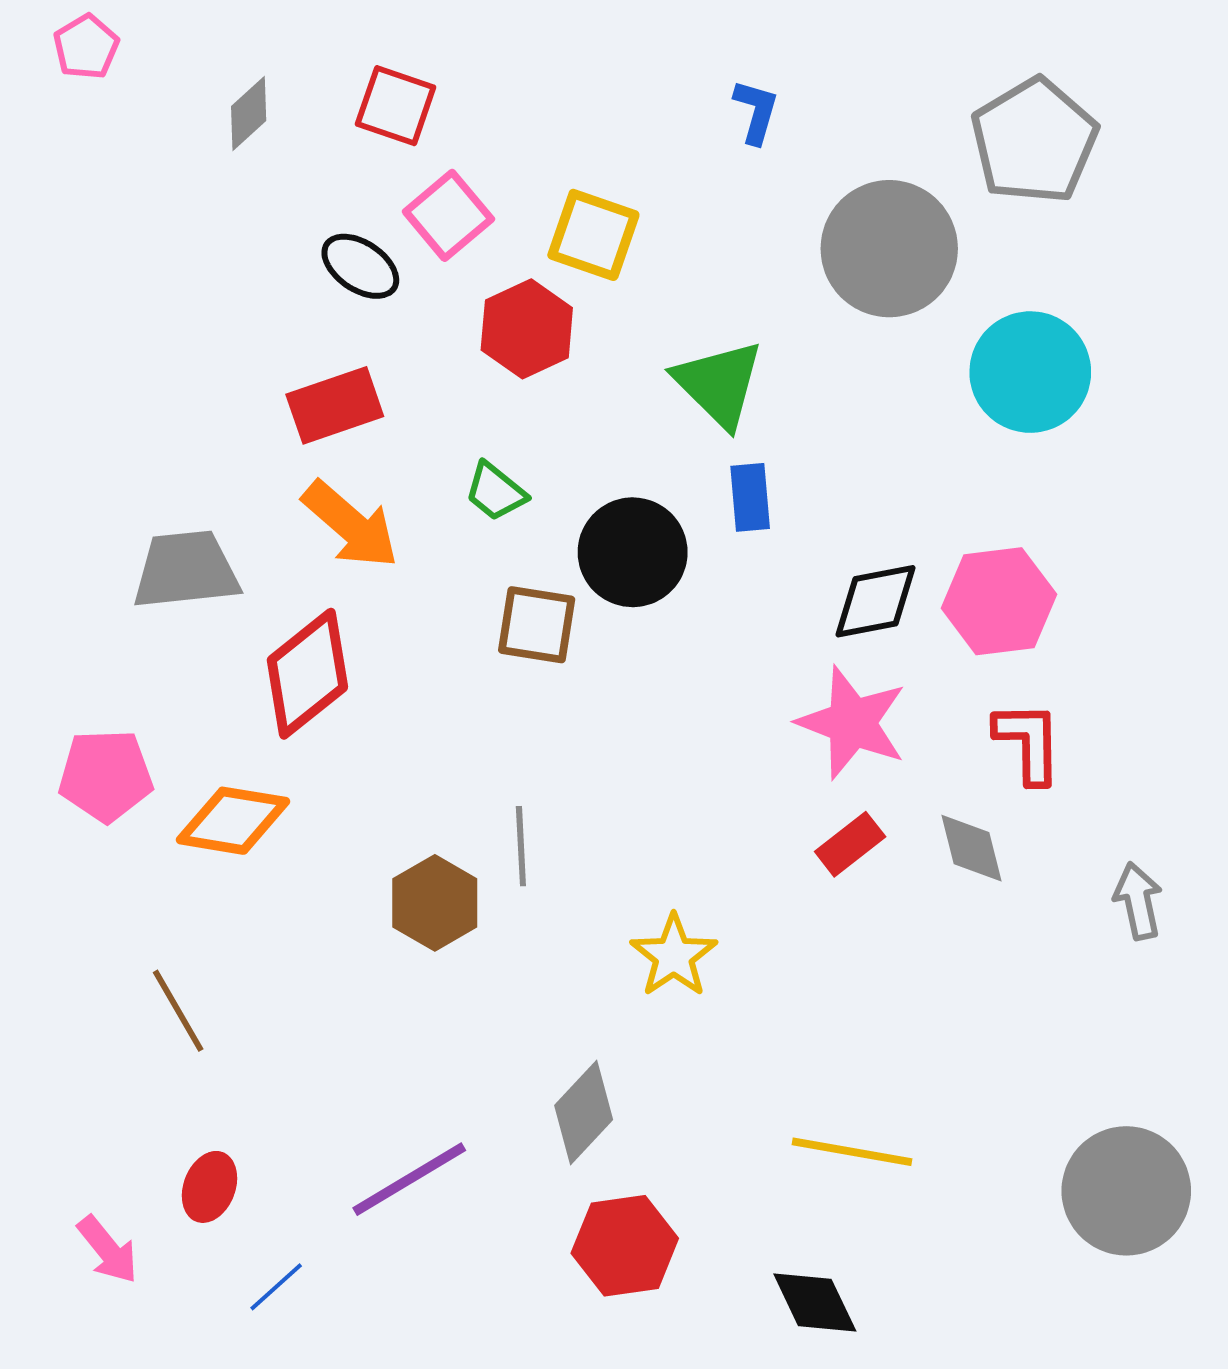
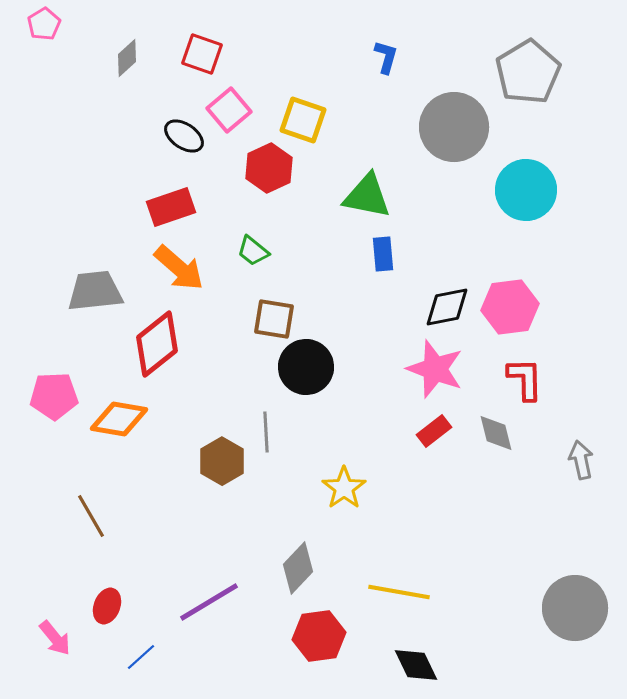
green triangle: (719, 384) -> (367, 196), turned -34
black circle: (633, 552) -> (306, 367), moved
yellow line: (852, 1152) -> (399, 592), moved

